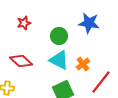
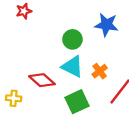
red star: (24, 23) -> (24, 11), moved
red diamond: (21, 61) -> (42, 80), moved

